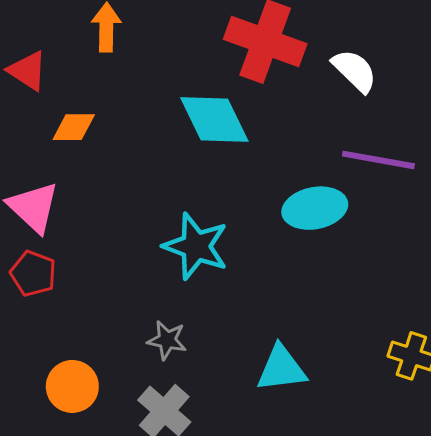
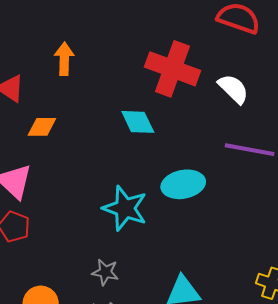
cyan diamond: (214, 120) -> (138, 122), size x0.7
cyan ellipse: (315, 208) -> (183, 184), moved

